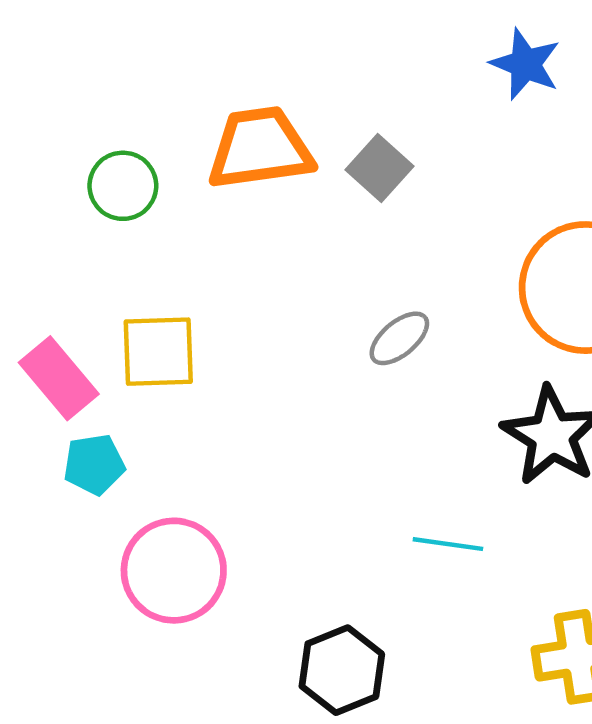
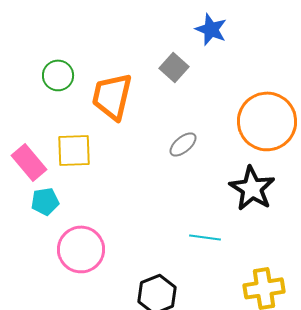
blue star: (525, 64) -> (211, 29), moved
orange trapezoid: (260, 148) -> (112, 96), moved, turned -69

